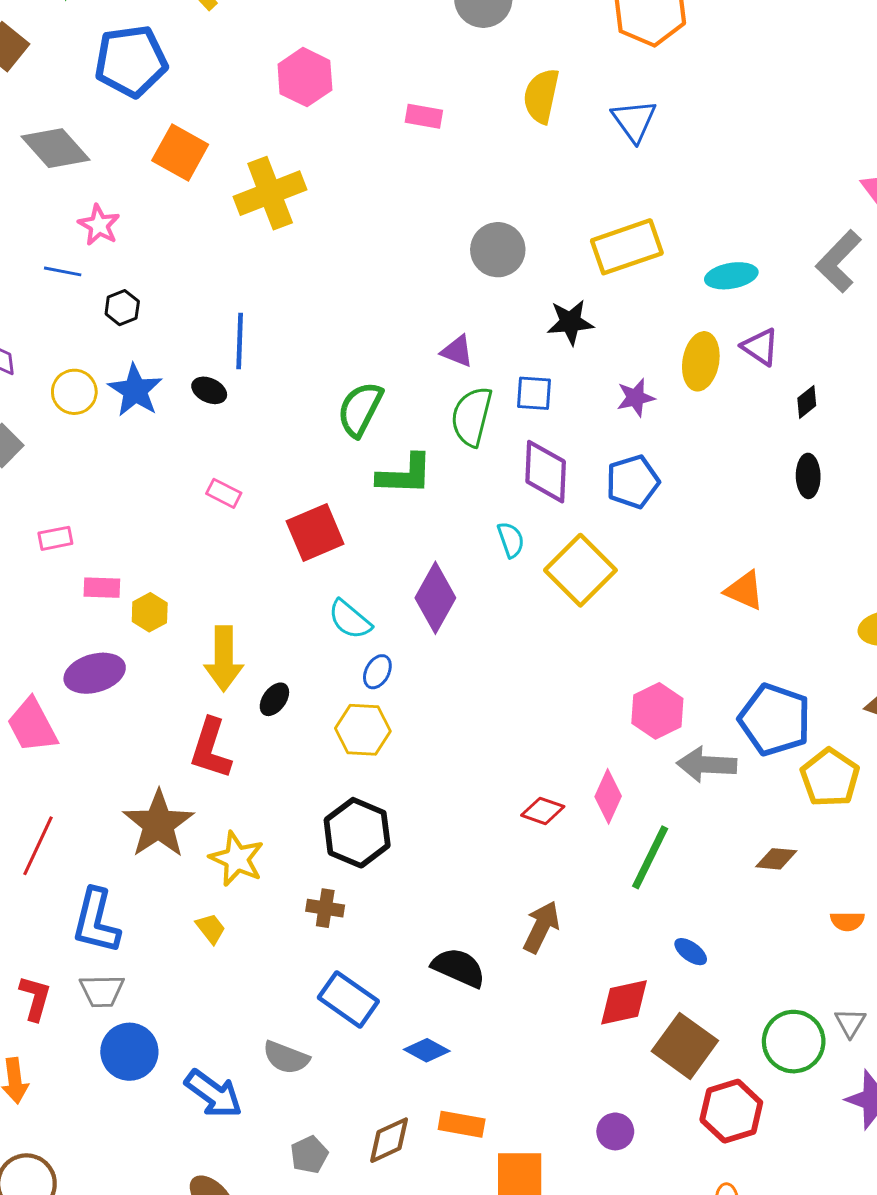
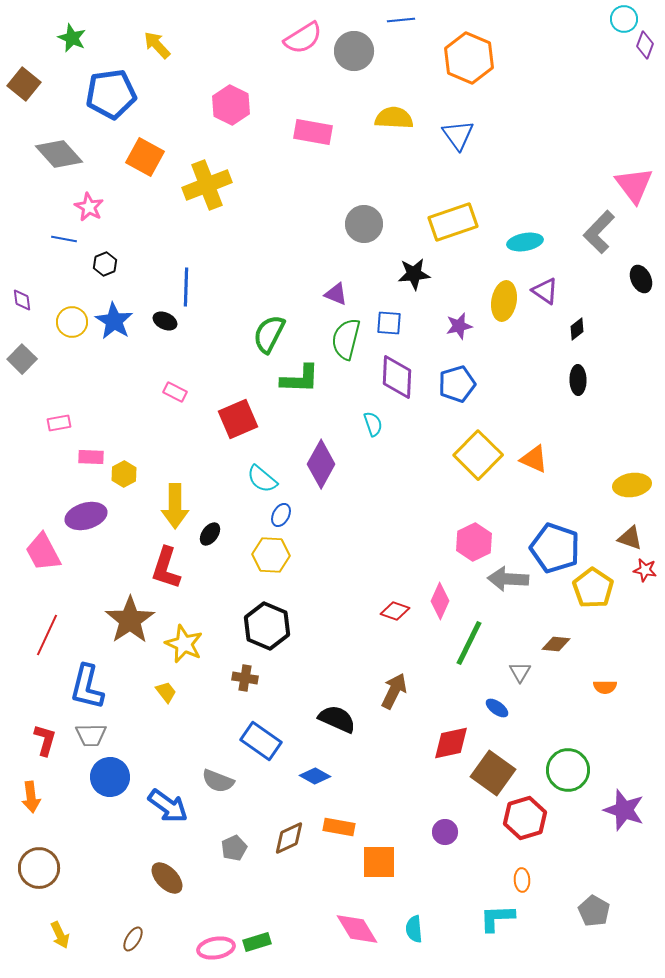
yellow semicircle: (541, 96) -> (394, 118), turned 81
pink rectangle: (424, 116) -> (313, 132), size x1.5
yellow square: (580, 570) -> (478, 455), moved
gray triangle: (850, 1023) -> (520, 672), moved

